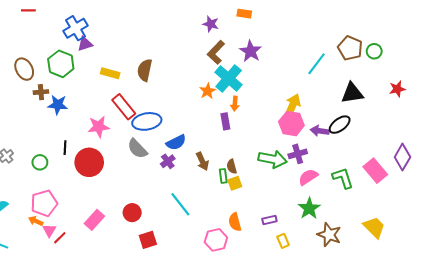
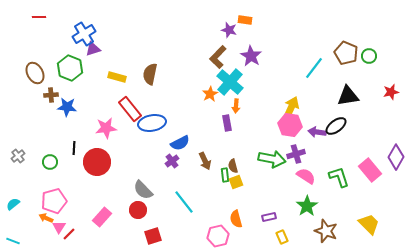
purple star: (211, 24) -> (229, 30), moved
gray semicircle: (137, 149) -> (143, 190), moved
pink semicircle: (308, 177) -> (306, 176), turned 66

